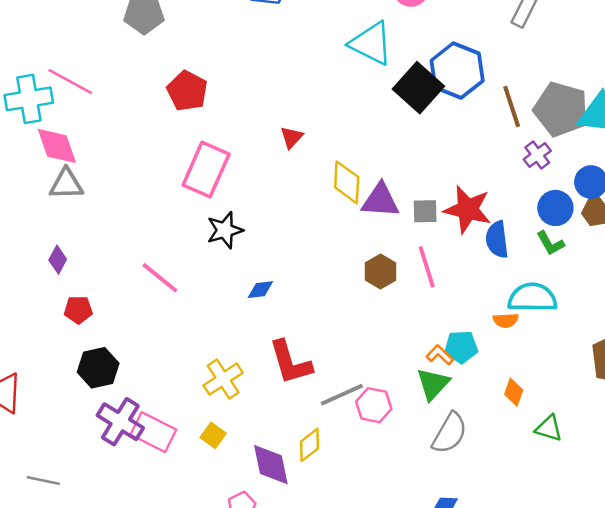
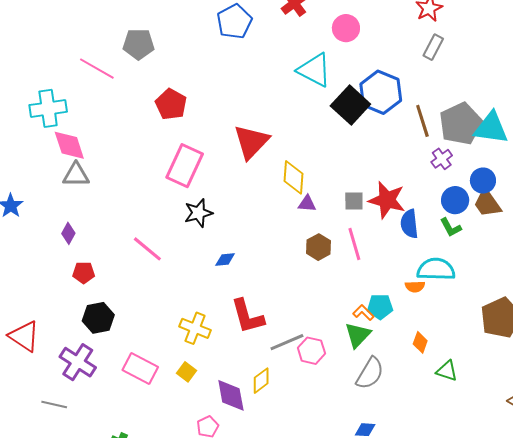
pink line: (70, 82) -> (97, 69), moved
gray pentagon: (561, 109) -> (461, 124), turned 30
red triangle: (292, 137) -> (251, 142), size x2.0
purple triangle: (380, 200) -> (307, 204), moved, size x0.6
yellow cross: (223, 379) -> (195, 328), turned -36
purple cross: (120, 422) -> (78, 362), moved

